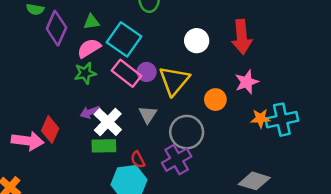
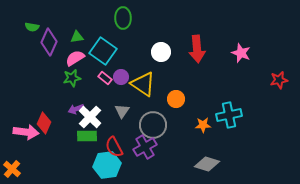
pink rectangle: (127, 73) -> (105, 78), size x0.6
yellow triangle: (174, 81) -> (143, 84), turned -36
pink star: (247, 82) -> (241, 53), moved, turned -30
orange star: (261, 118) -> (203, 125), moved
red semicircle: (138, 160) -> (114, 147), size x1.5

